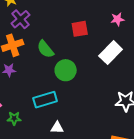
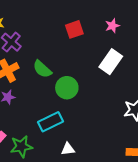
red square: (80, 29) -> (74, 29), moved
green star: (14, 118) -> (21, 147), size x1.5

